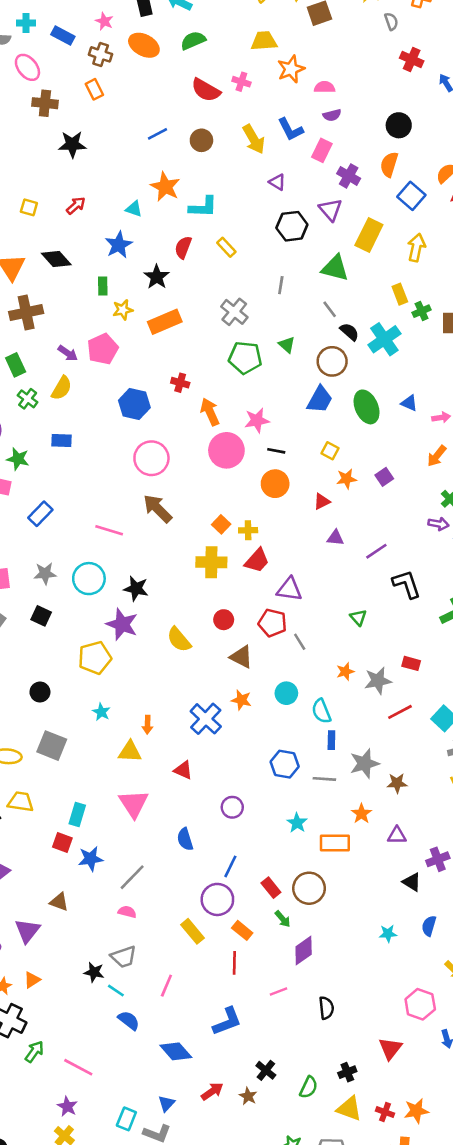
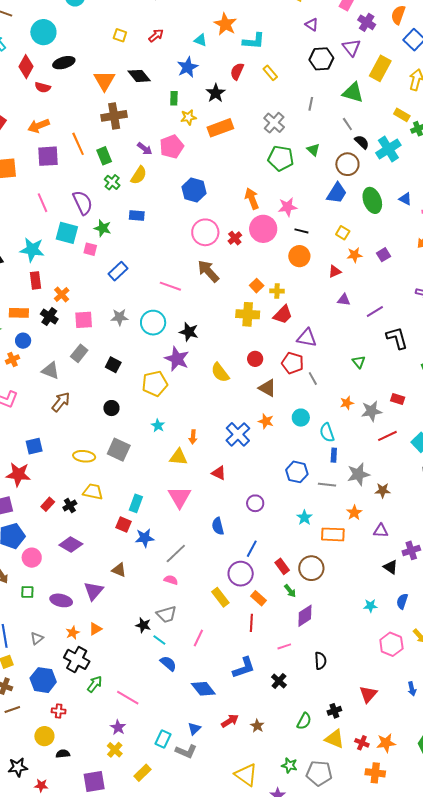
yellow rectangle: (400, 294) -> (402, 115), turned -42
red cross: (180, 383) -> (235, 238), moved, turned 32
black square: (41, 616) -> (113, 365), moved
pink hexagon: (420, 1004) -> (391, 644), moved
black cross: (266, 1070) -> (279, 681), moved

